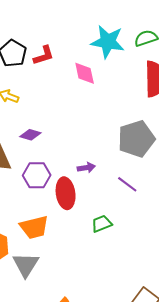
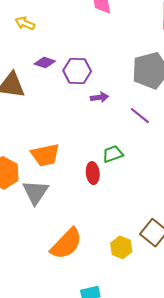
purple hexagon: (37, 175) -> (77, 71), moved
red ellipse: (66, 193) -> (93, 173), moved, size x0.7

